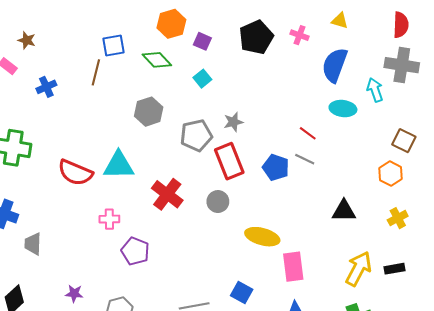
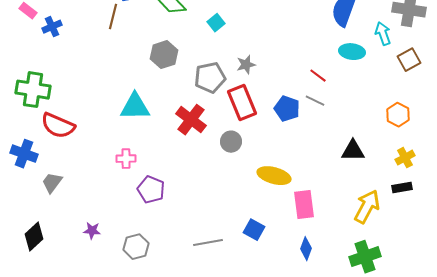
blue cross: (46, 87) -> (52, 27), moved
brown square: (404, 141) -> (409, 60), moved, turned 35
red semicircle: (75, 173) -> (58, 126), moved
red cross: (167, 194) -> (191, 120), moved
gray trapezoid: (33, 244) -> (52, 183), turned 35
black rectangle: (395, 269) -> (402, 188), moved

